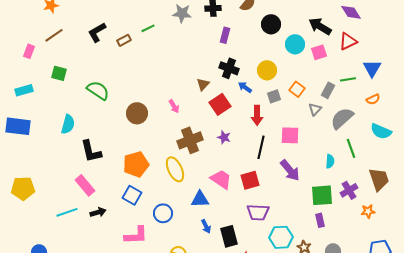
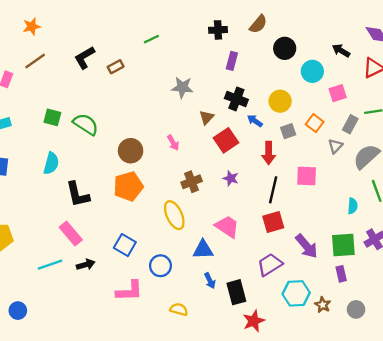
gray star: (182, 13) -> (182, 87), moved
black arrow: (320, 26) -> (341, 51), size x0.7
green line: (148, 28) -> (151, 39), moved
pink square: (319, 52) -> (338, 93), moved
green square: (59, 73) -> (52, 117), moved
brown cross: (190, 140) -> (192, 182), size x0.7
orange pentagon: (136, 164) -> (128, 186), moved
purple arrow: (290, 170) -> (307, 246), moved
red square: (250, 180) -> (273, 222), moved
purple trapezoid: (258, 212) -> (270, 265), turned 145

